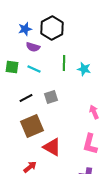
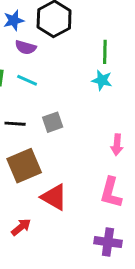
green line: (64, 63) -> (105, 52), moved
black line: (26, 98) -> (15, 124), turned 32
pink arrow: (94, 112) -> (117, 145), turned -152

